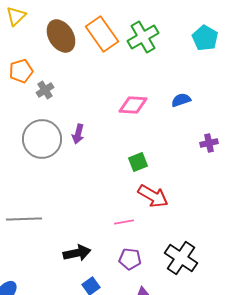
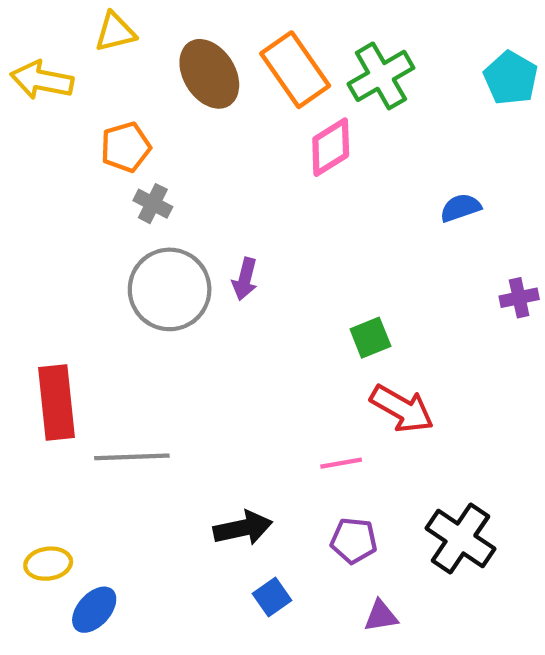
yellow triangle: (16, 16) -> (115, 32), turned 30
gray cross: (45, 90) -> (153, 204), moved, turned -30
pink diamond: (133, 105) -> (331, 147), moved, turned -36

